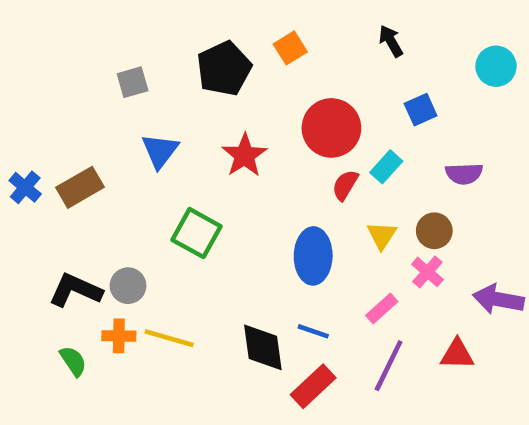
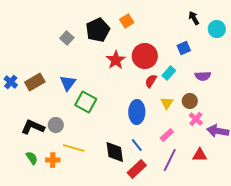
black arrow: (391, 41) -> (194, 18), moved
gray square: (133, 82) -> (67, 38), moved, turned -32
blue triangle: (160, 151) -> (68, 83), moved
red star: (245, 155) -> (116, 60), moved
pink cross: (427, 272) -> (196, 119), moved
blue line: (313, 331) -> (137, 145), turned 32
orange cross: (119, 336) -> (53, 160), moved

